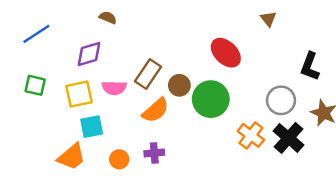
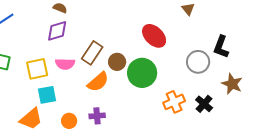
purple diamond: (89, 54) -> (57, 31), moved
gray circle: (281, 100) -> (198, 62), moved
orange cross: (251, 135) -> (174, 102), turned 30
black cross: (288, 138) -> (204, 104), size x0.7

